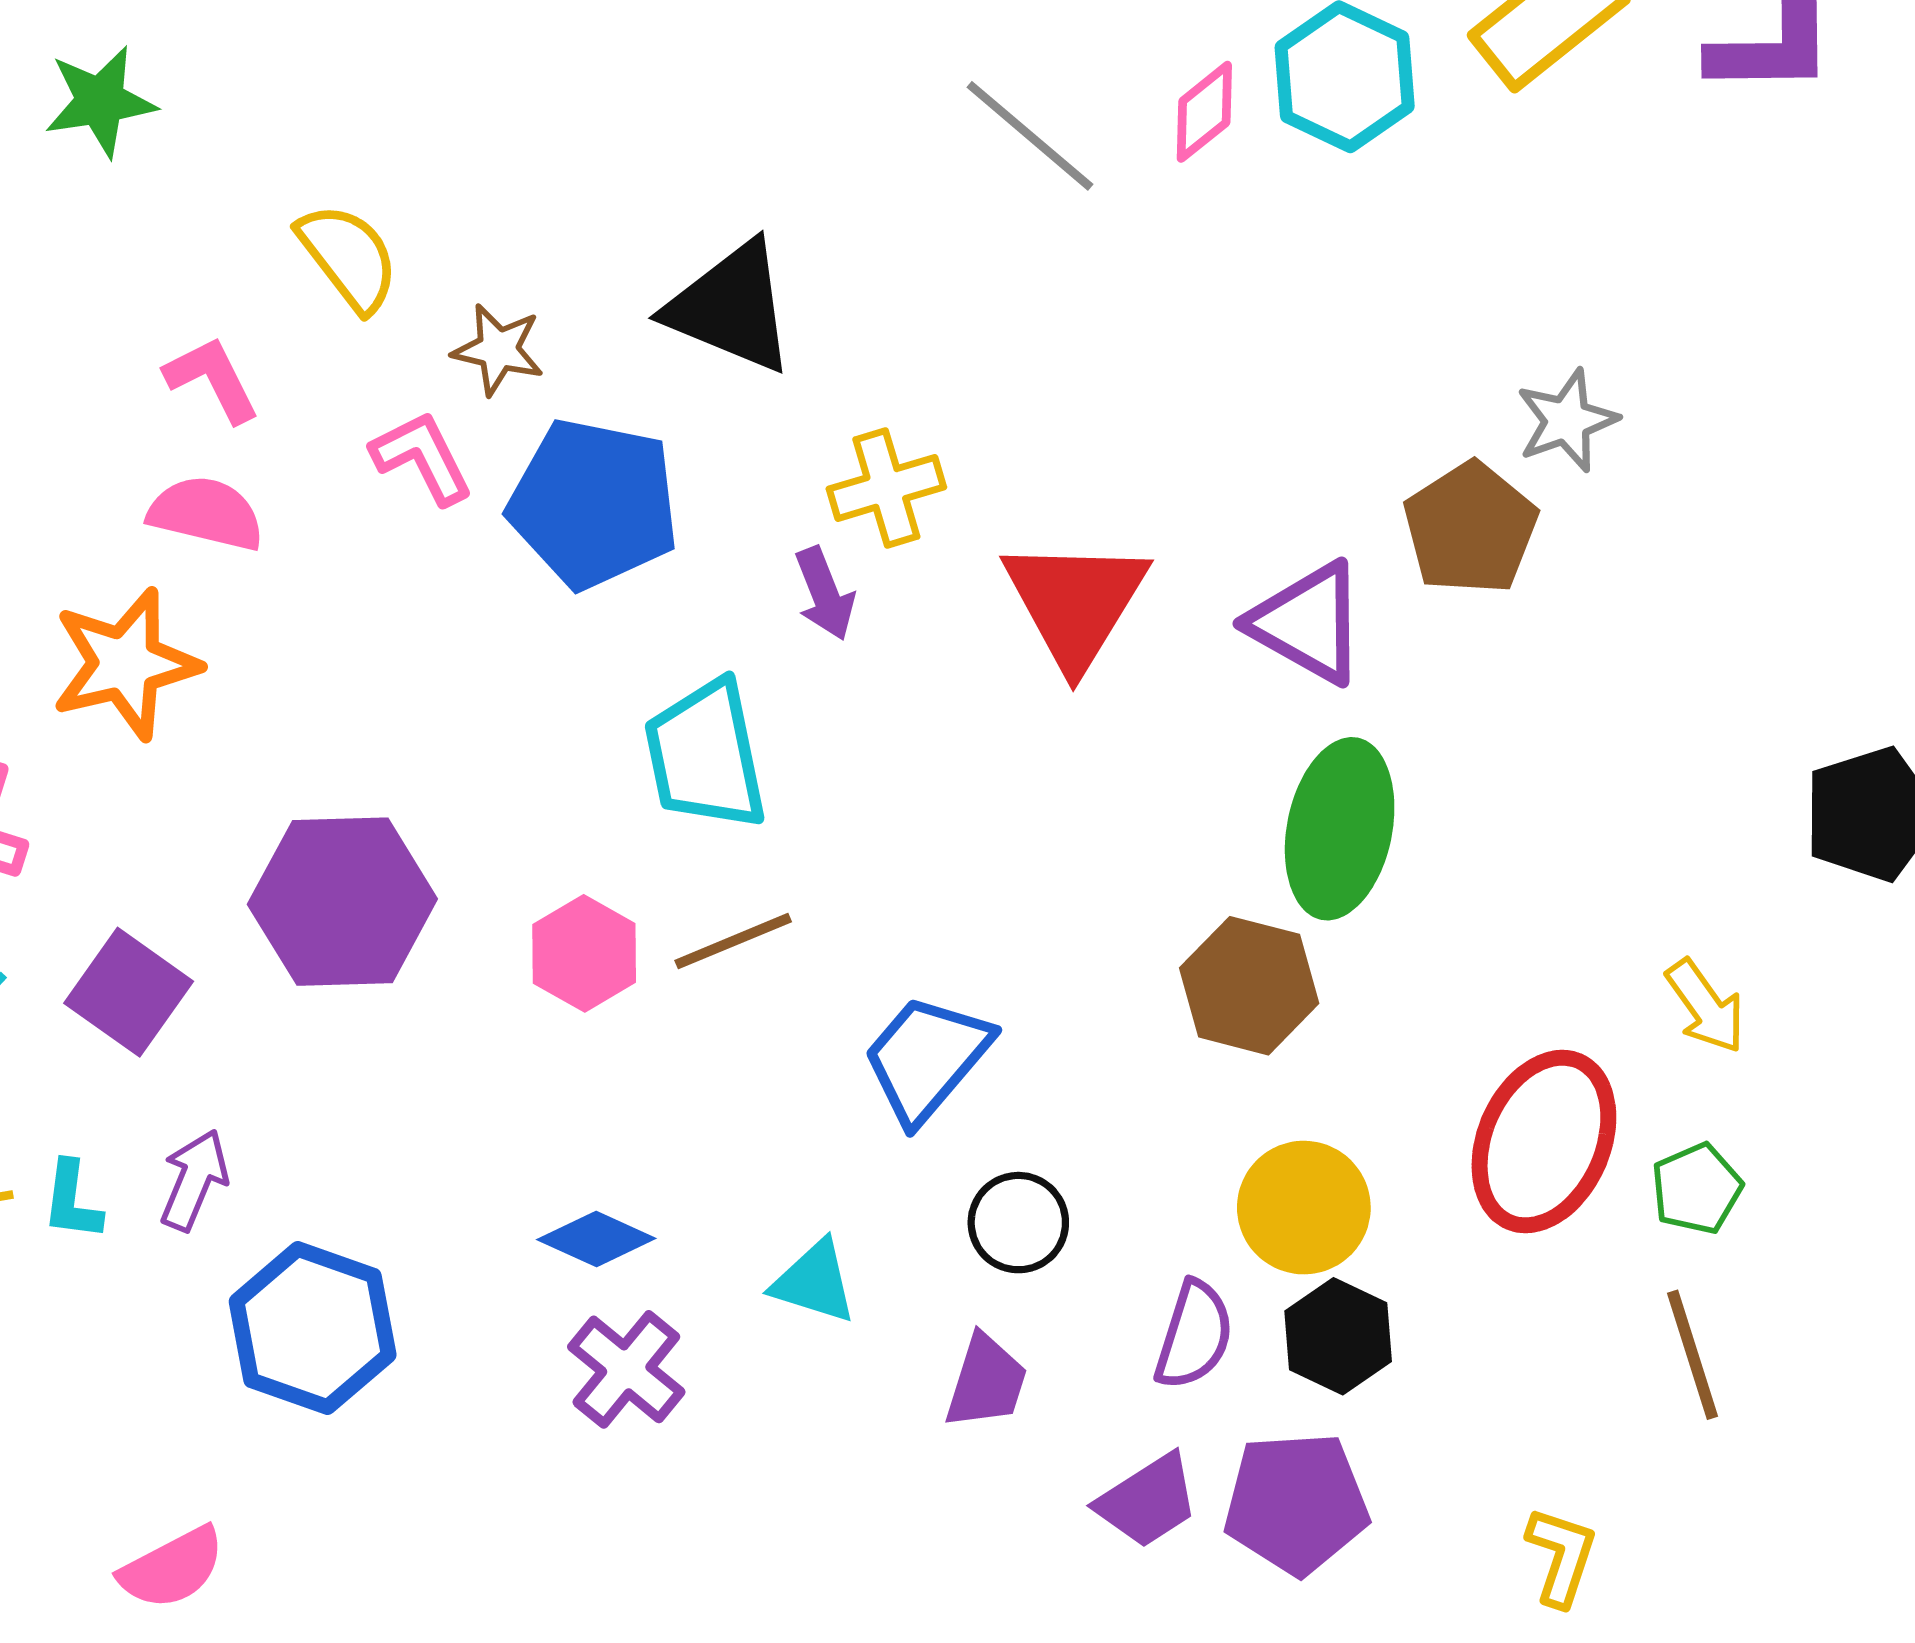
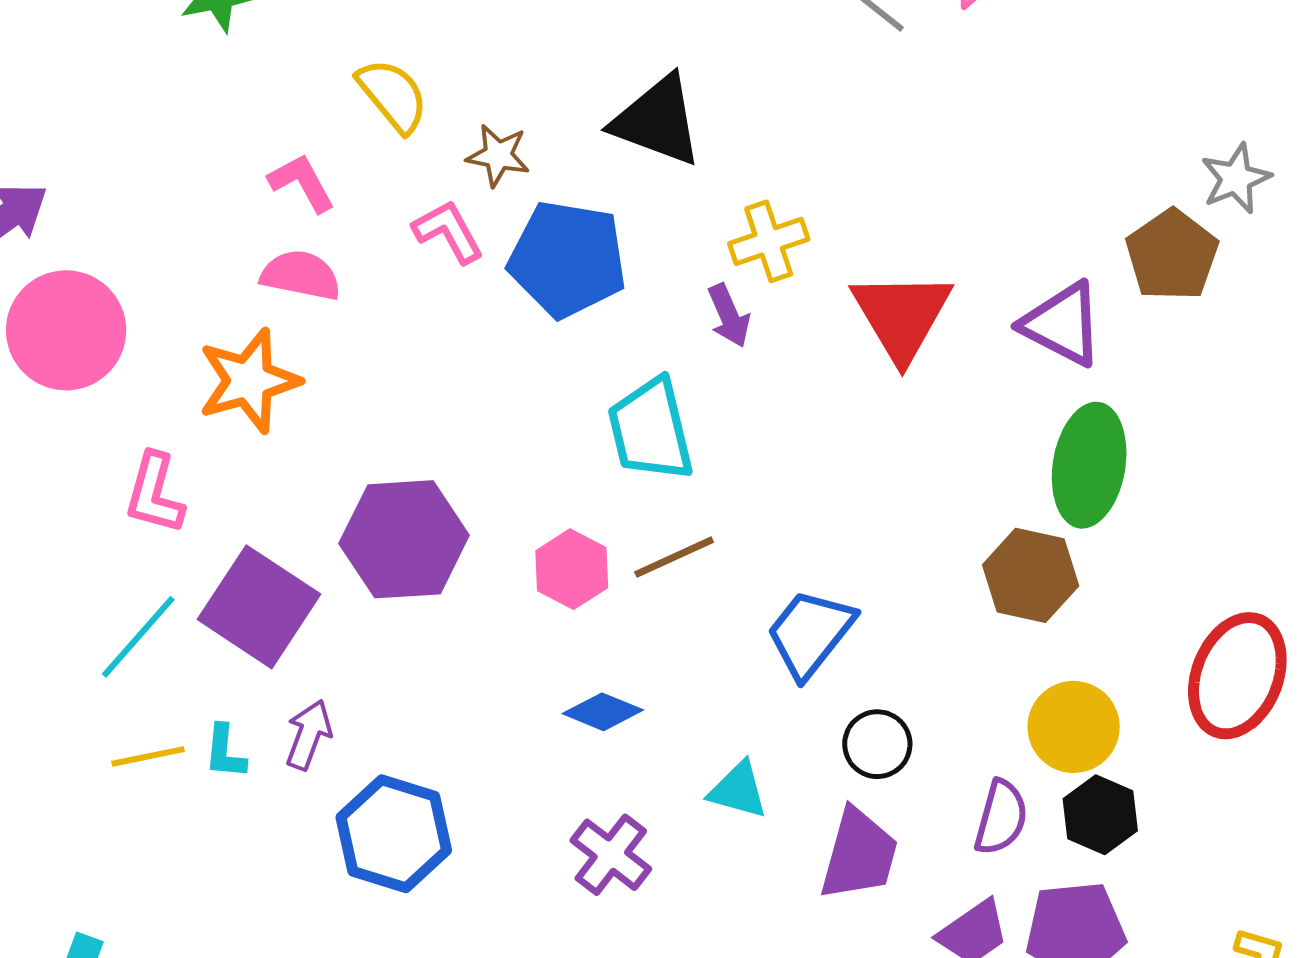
purple square: (129, 992) -> (259, 607), size x1.4
blue diamond: (596, 1239) -> (603, 712), moved
purple trapezoid: (986, 1382) -> (859, 854), size x1.4

